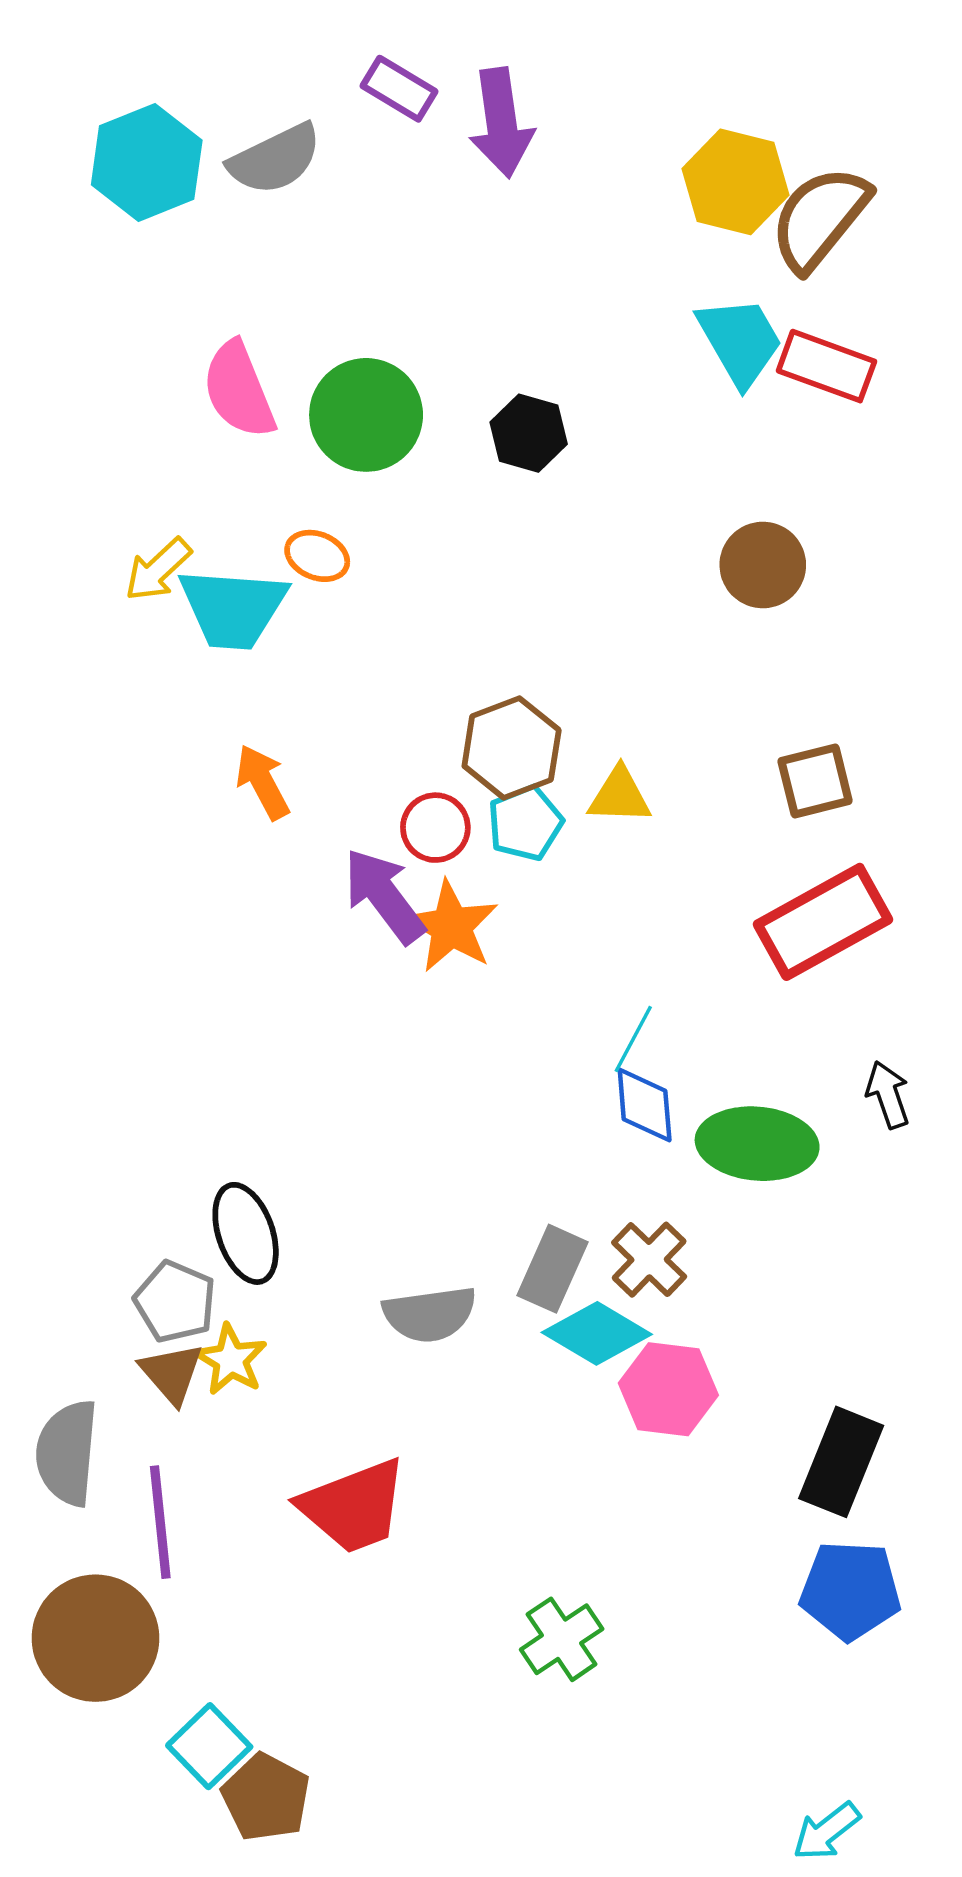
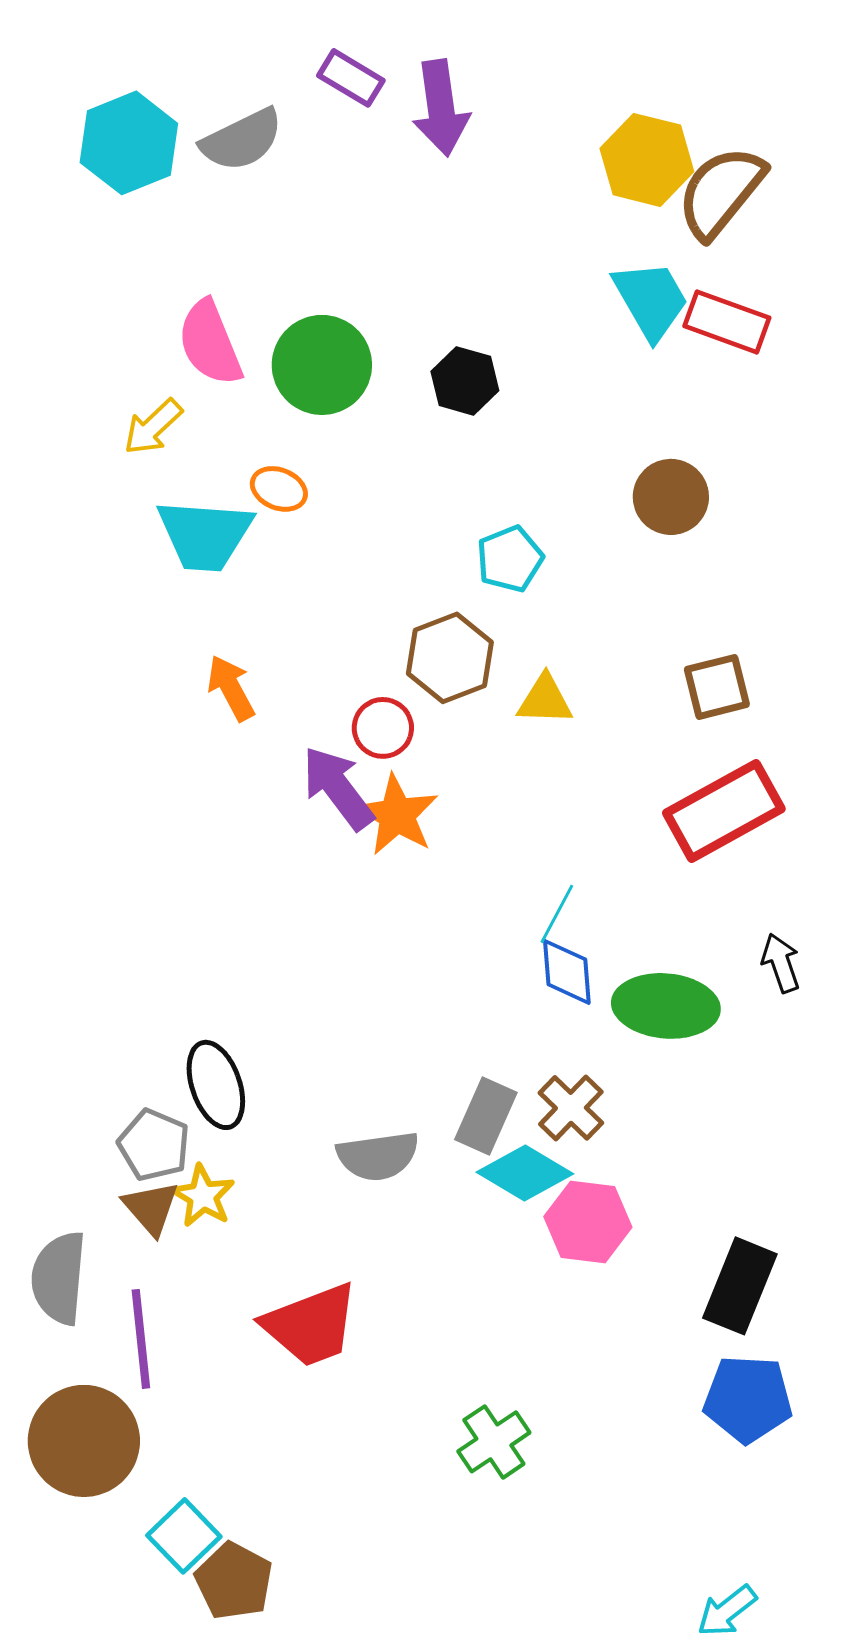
yellow arrow: (158, 570) -> (153, 427), moved
cyan pentagon: (525, 823) -> (510, 559), moved

